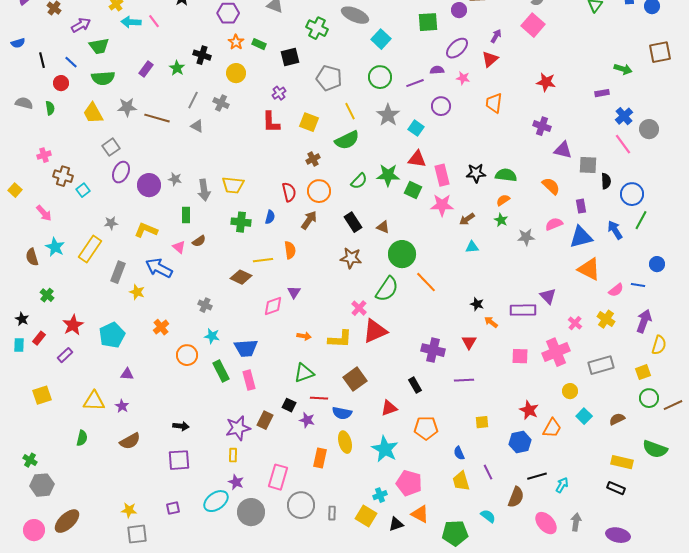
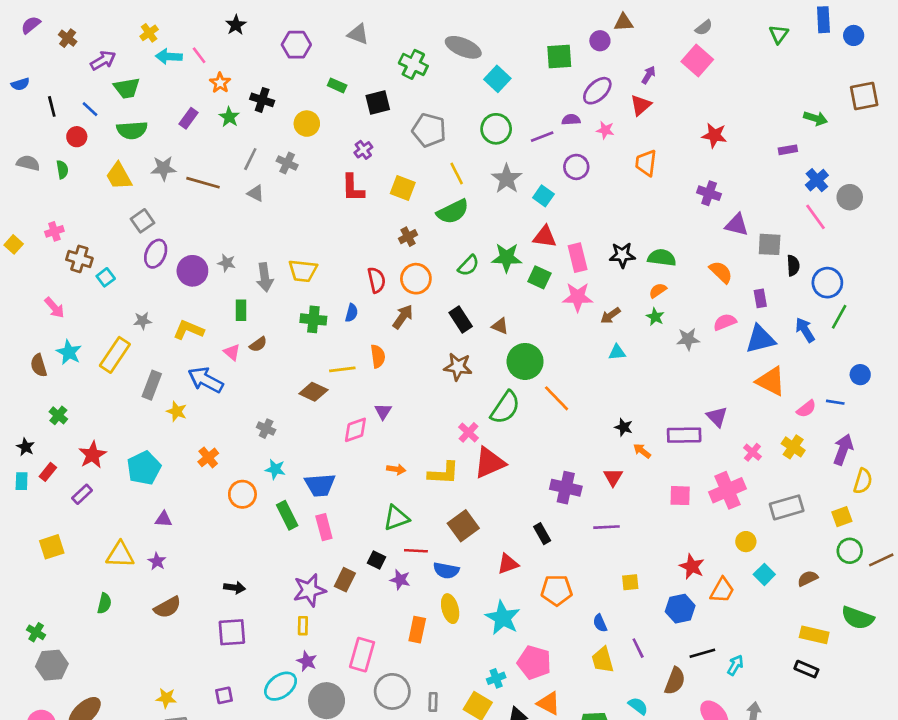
orange star: (236, 42) -> (220, 83), moved
yellow square: (15, 190) -> (14, 244), moved

